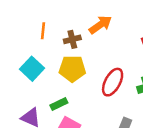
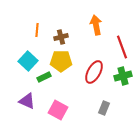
orange arrow: (100, 25) -> (96, 25), moved, turned -66
green rectangle: (59, 104) -> (44, 77), moved

